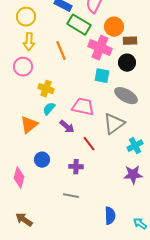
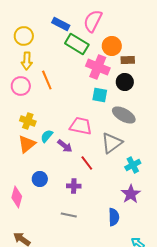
orange line: (61, 51) -> (47, 80), moved
yellow cross: (46, 89) -> (28, 121), moved
cyan semicircle: (49, 109) -> (47, 136), moved
purple star: (133, 175) -> (131, 194), turned -30
blue semicircle: (110, 216) -> (114, 217), moved

